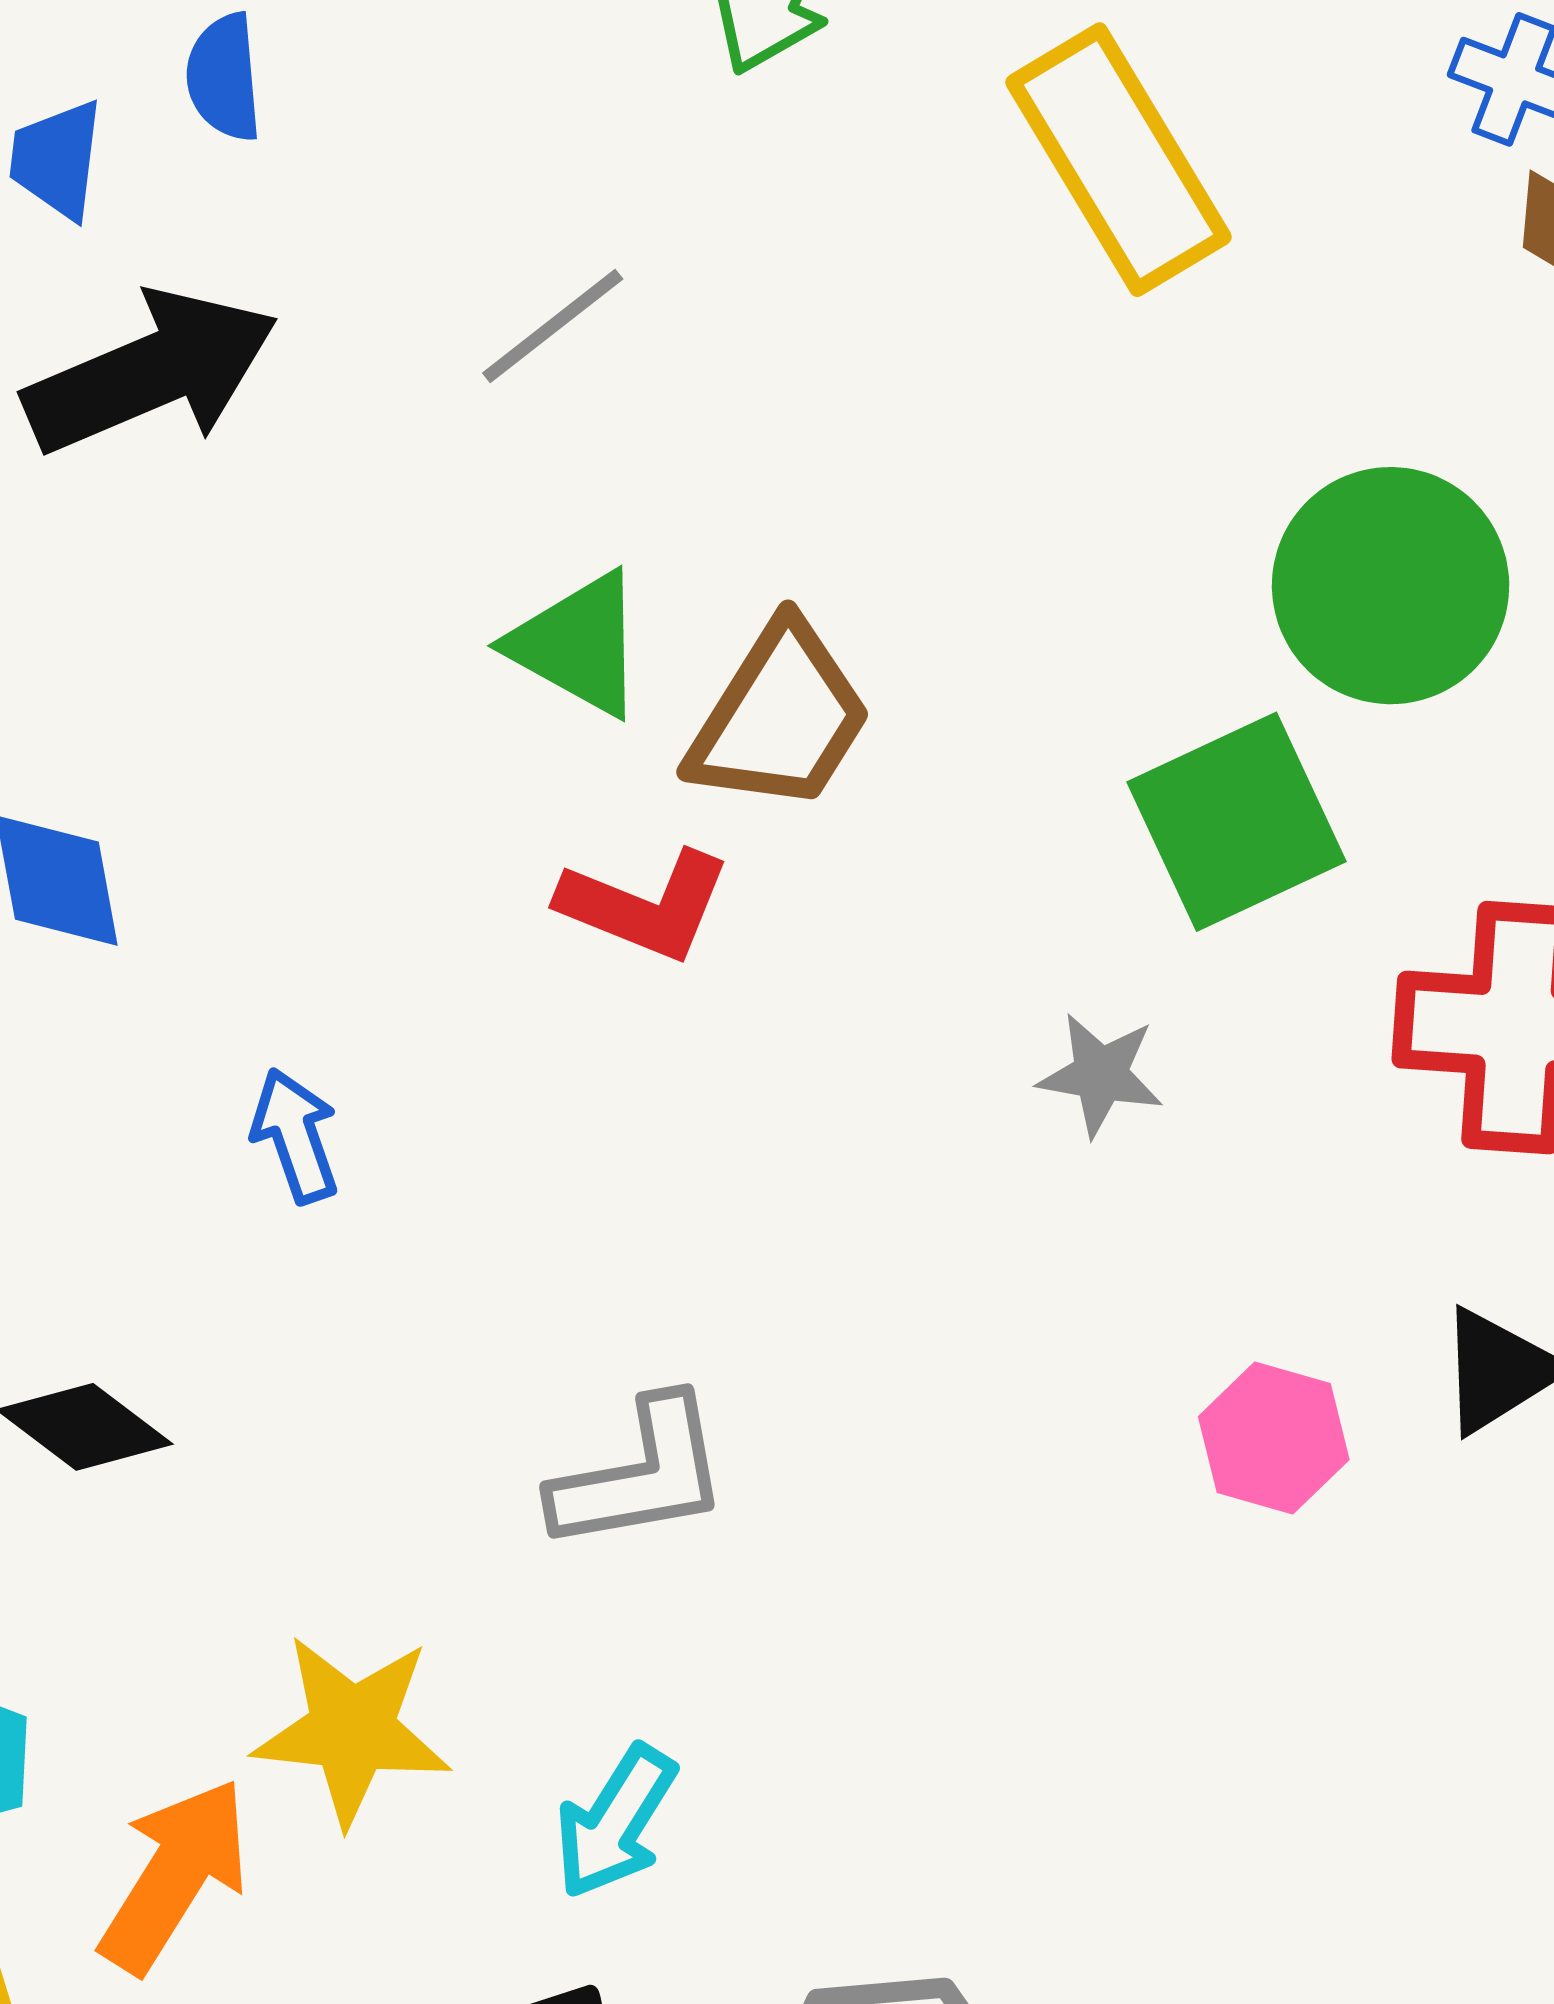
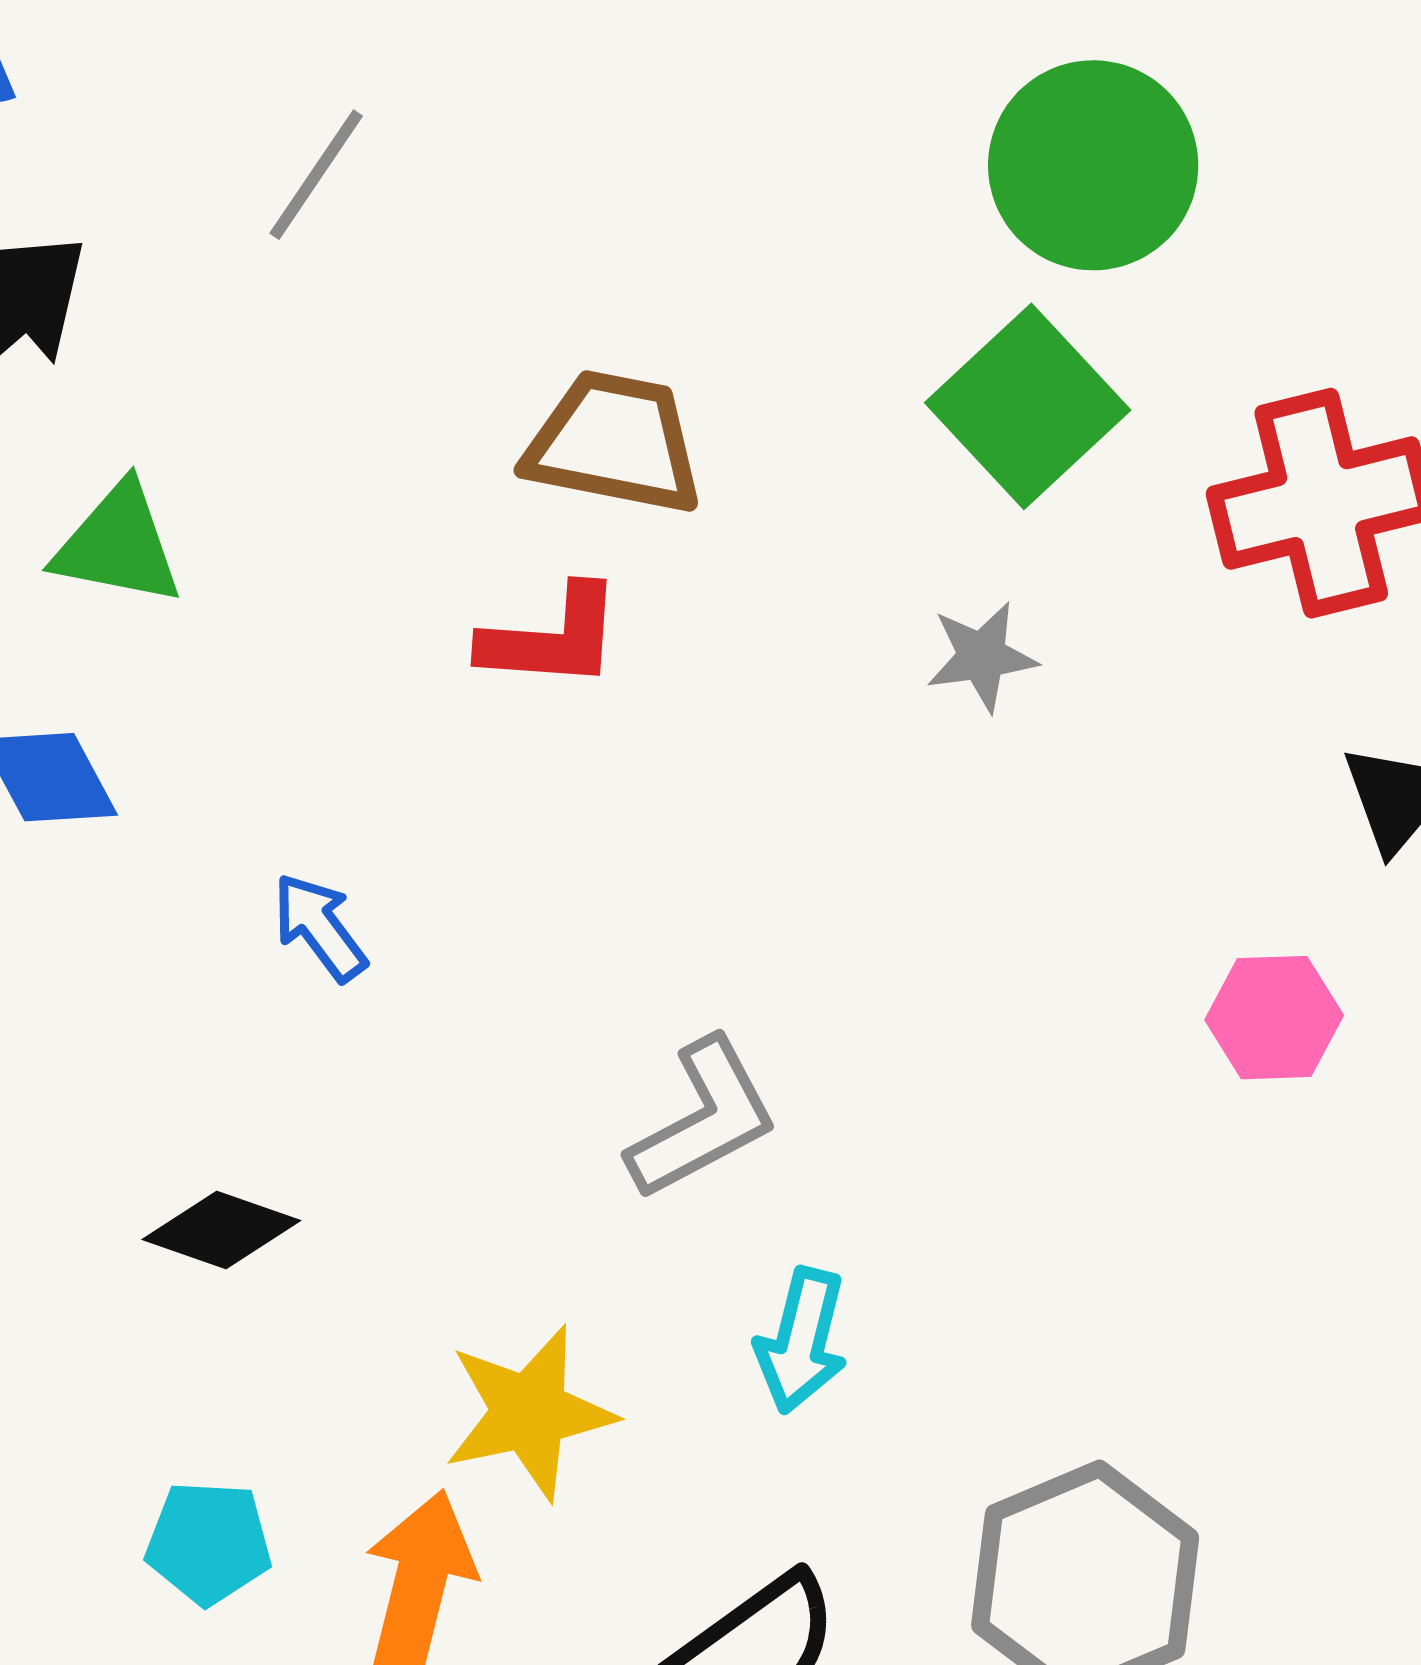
green triangle: (578, 644) -> (118, 545), moved
brown trapezoid: (780, 717) -> (614, 443), turned -93
pink hexagon: (1274, 1438) -> (1274, 1018), moved
cyan arrow: (615, 1822) -> (801, 1341), moved

